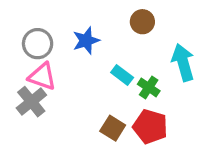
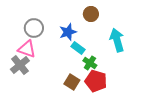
blue star: (86, 41) -> (68, 32), moved
gray circle: (38, 44) -> (34, 28), moved
green cross: (149, 87) -> (90, 63), moved

